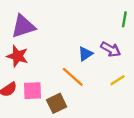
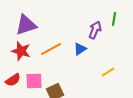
purple arrow: (111, 49) -> (95, 30), moved, turned -96
orange line: (73, 77) -> (51, 49), moved, turned -70

